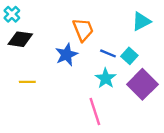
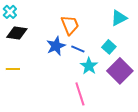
blue line: (108, 53) -> (78, 49), moved
yellow line: (27, 82) -> (13, 69), moved

